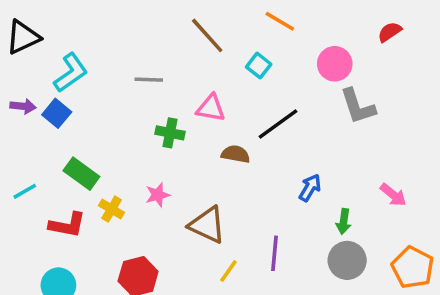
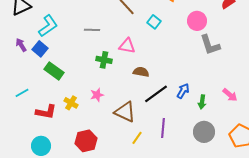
purple arrow: (23, 106) -> (21, 45), turned -128
black line: (278, 124) -> (156, 94), moved
green rectangle: (81, 174) -> (54, 71), moved
green arrow: (344, 221) -> (202, 102), moved

